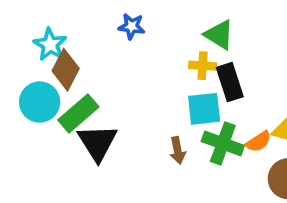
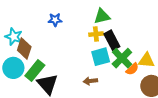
green triangle: (219, 35) -> (102, 16), turned -36
green cross: (223, 143) -> (122, 58), moved, turned 35
brown arrow: (178, 150) -> (90, 81), turned 104

